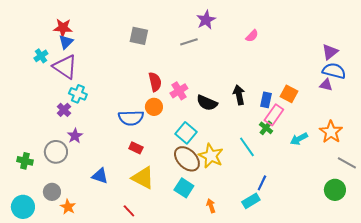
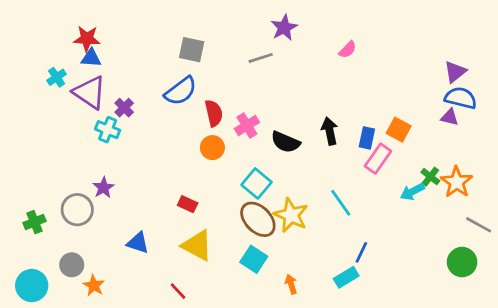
blue triangle: (66, 42) -> (91, 58), turned 49
purple cross: (64, 110) -> (124, 108), moved
blue semicircle: (131, 118) -> (181, 91), moved, turned -35
green cross: (266, 128) -> (430, 177), moved
green cross: (25, 161) -> (34, 222), turned -35

